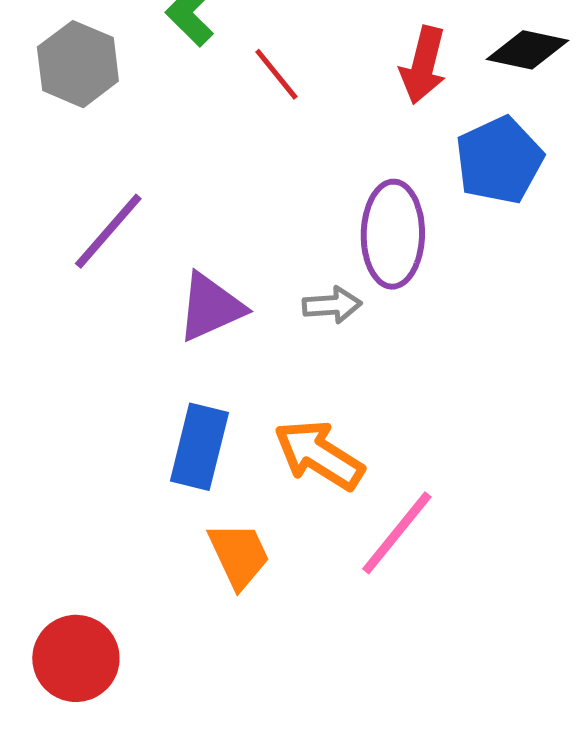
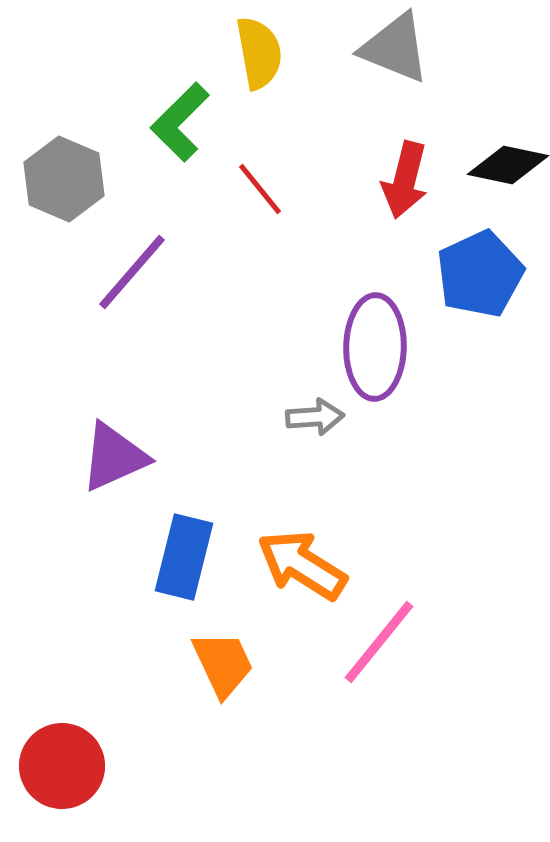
purple line: (108, 231) -> (132, 272), moved
purple triangle: (211, 307) -> (114, 457), moved

